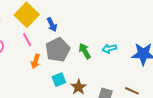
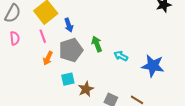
cyan arrow: (109, 48) -> (121, 56), turned 32
green arrow: (85, 51) -> (97, 44), moved

